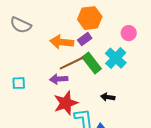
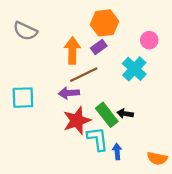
orange arrow: (62, 42) -> (72, 51), turned 85
green rectangle: (92, 63) -> (107, 115), moved
cyan square: (19, 83) -> (23, 98), size x1.5

